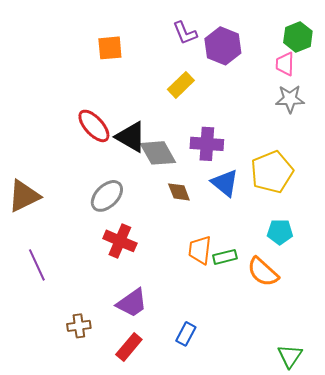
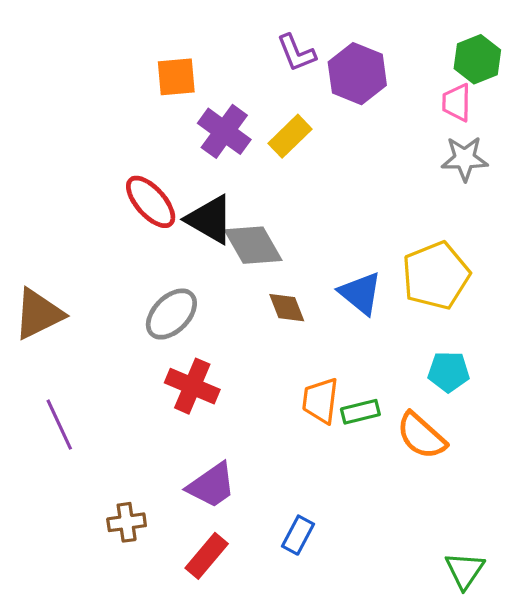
purple cross: (207, 144) -> (224, 131), moved, turned 32

